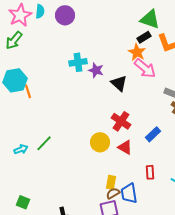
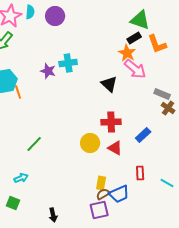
purple star: (96, 70) -> (48, 71), moved
red cross: (121, 121) -> (111, 122), turned -36
cyan arrow: (21, 149) -> (21, 178), moved
blue trapezoid: (129, 193) -> (119, 194), turned -105

